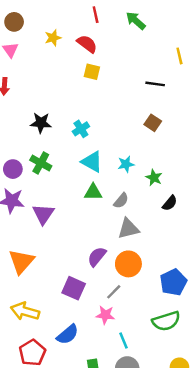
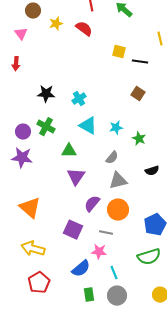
brown circle: (14, 22) -> (33, 11), moved
yellow square: (92, 72) -> (119, 52), moved
green triangle: (93, 192) -> (69, 151), moved
black semicircle: (170, 203) -> (152, 171), moved, turned 32
purple triangle: (43, 214) -> (76, 177), moved
orange triangle: (21, 261) -> (30, 208), turned -30
gray line: (114, 292) -> (106, 233), turned 56
blue semicircle: (68, 334) -> (81, 269), moved

